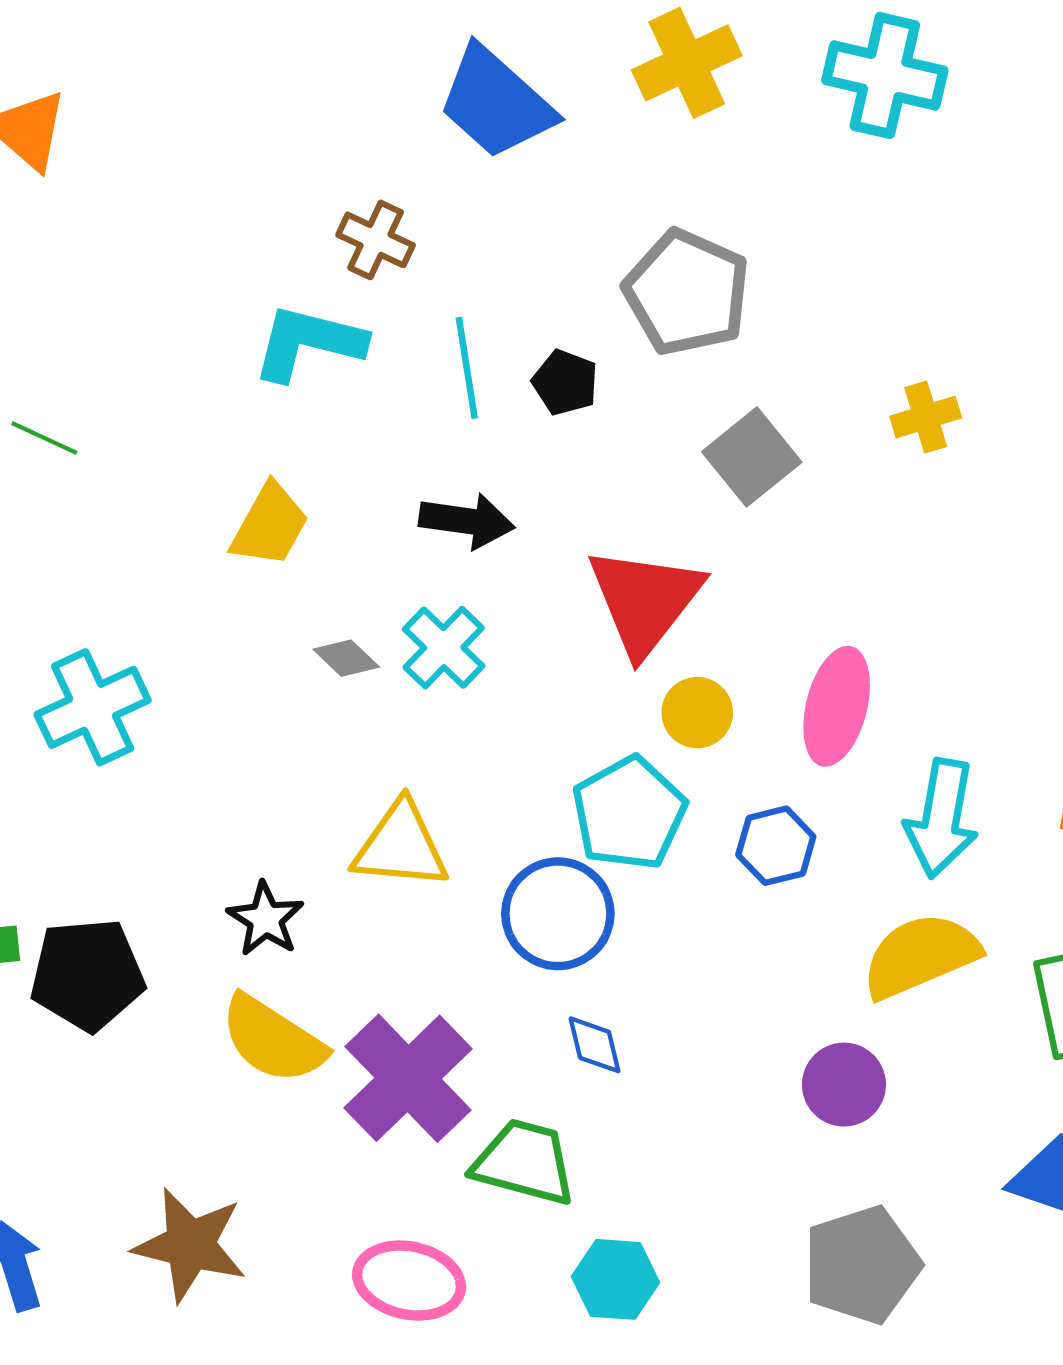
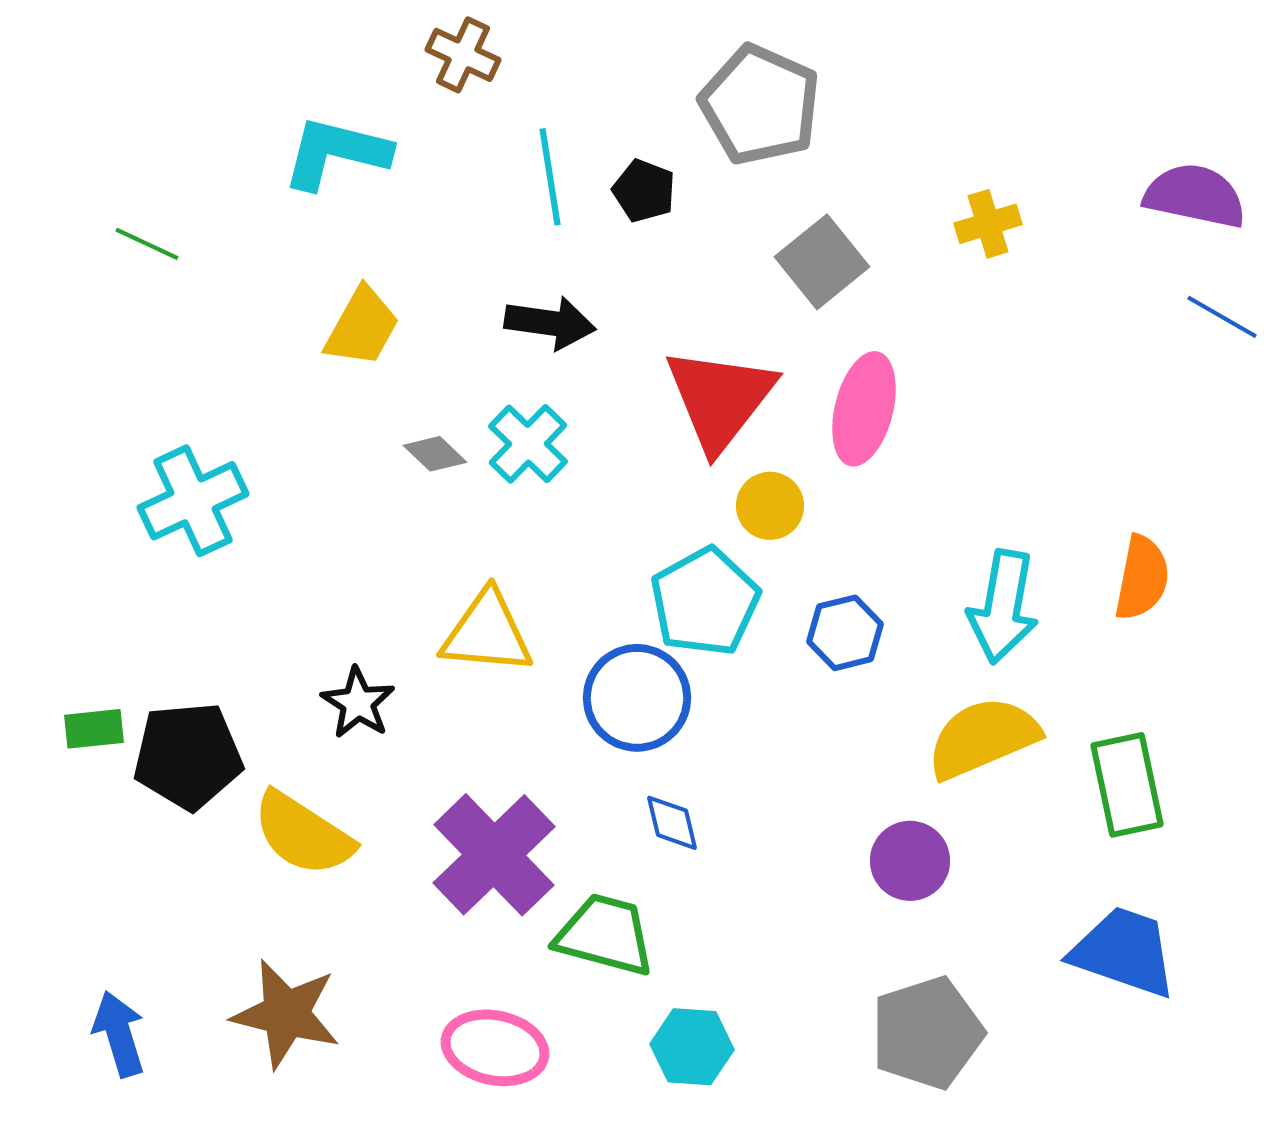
cyan L-shape: (308, 343) -> (336, 153), moved
pink ellipse: (837, 706) -> (864, 409), moved
yellow semicircle: (273, 1040) -> (303, 834), moved

